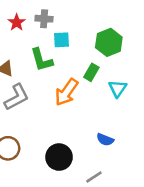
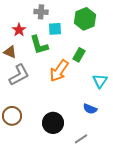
red star: (17, 22) -> (19, 30), moved
green hexagon: (109, 42) -> (85, 19), moved
cyan triangle: (118, 88) -> (100, 81), moved

